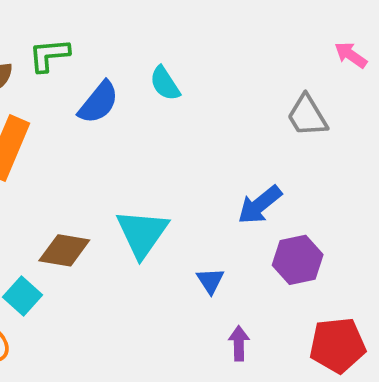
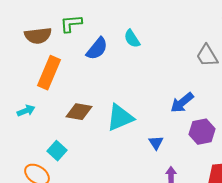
cyan triangle: (142, 233) -> (120, 118), turned 32
brown diamond: (64, 250) -> (79, 112), moved

